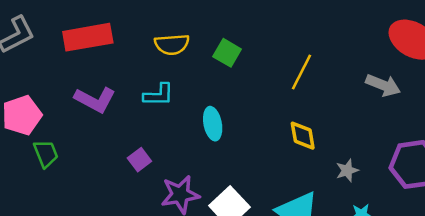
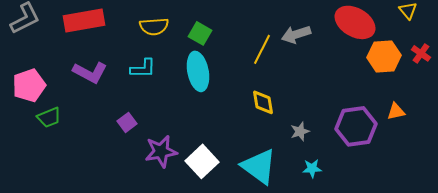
gray arrow: (383, 85) -> (296, 34), moved, turned 140
cyan ellipse: (213, 124) -> (198, 71), moved, size x1.4
green trapezoid: (46, 154) -> (49, 117), turned 90

